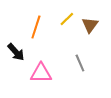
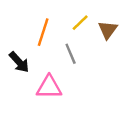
gray line: (80, 63) -> (71, 54), moved

